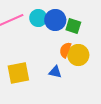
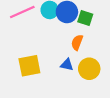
yellow circle: (78, 55) -> (89, 69), moved

